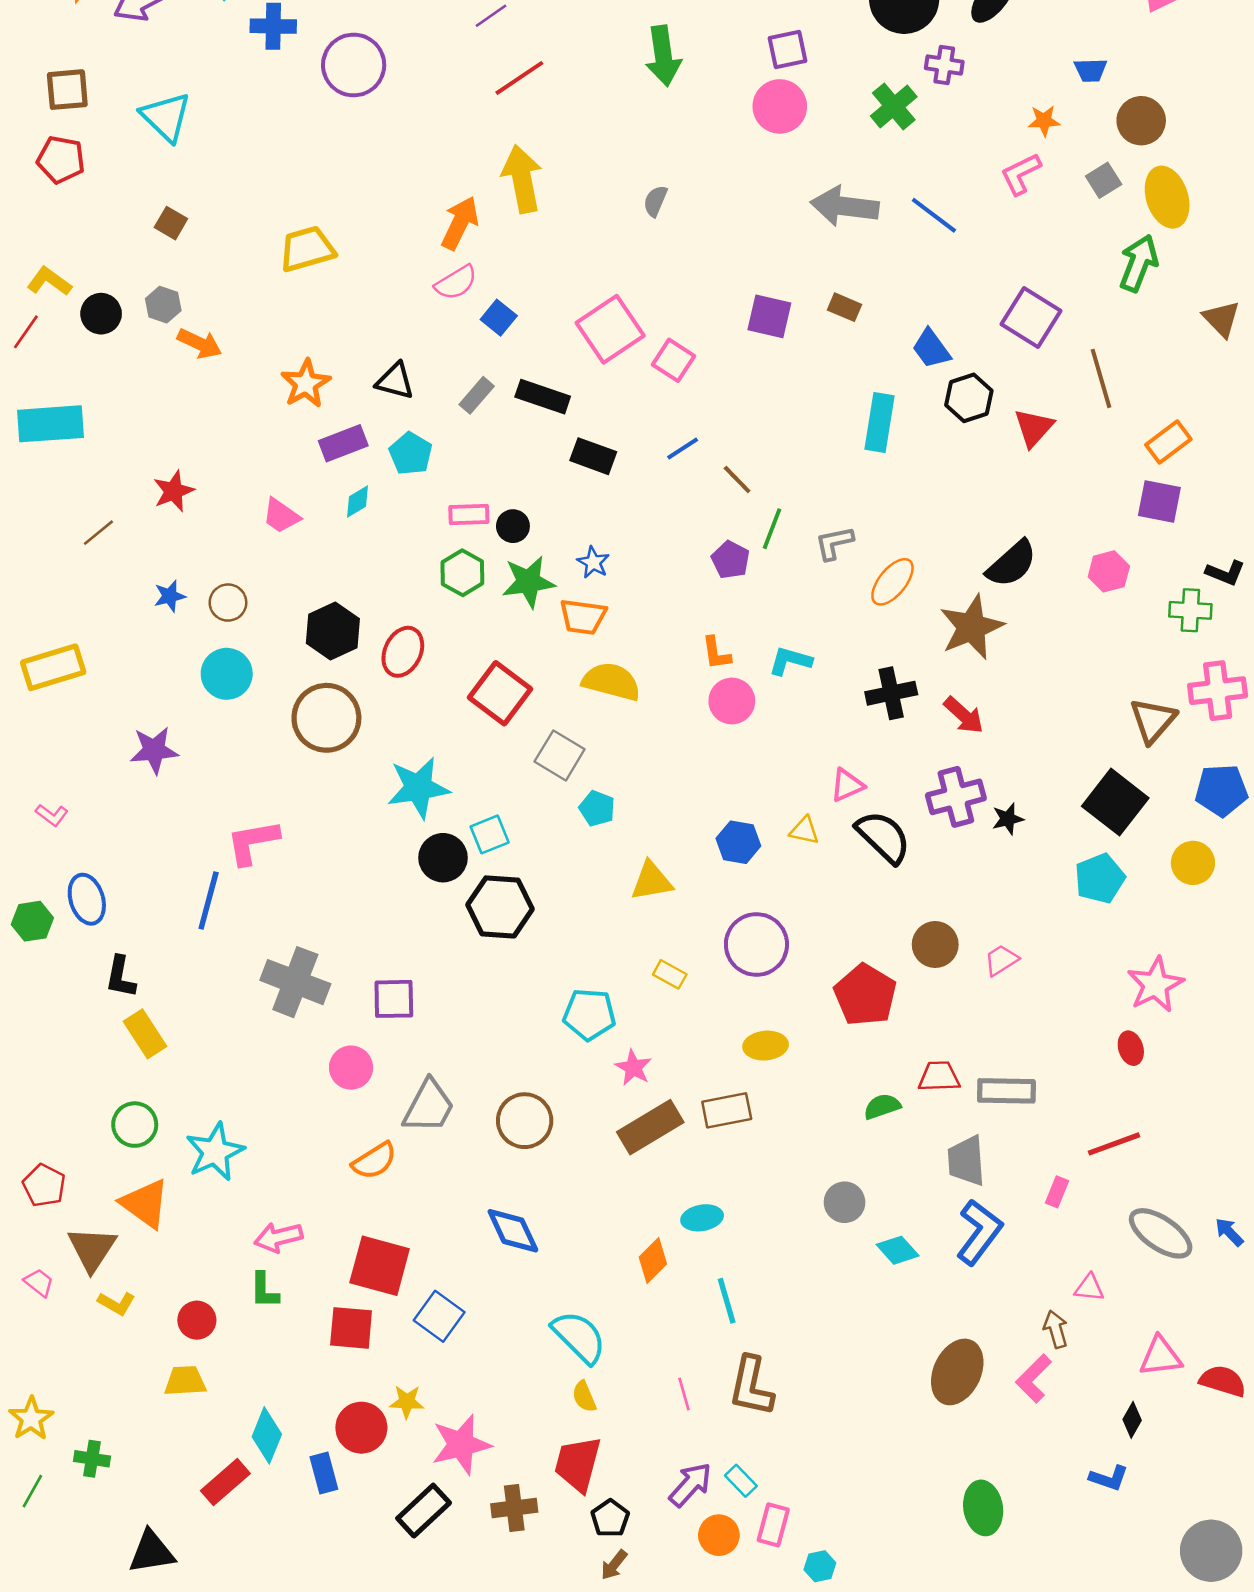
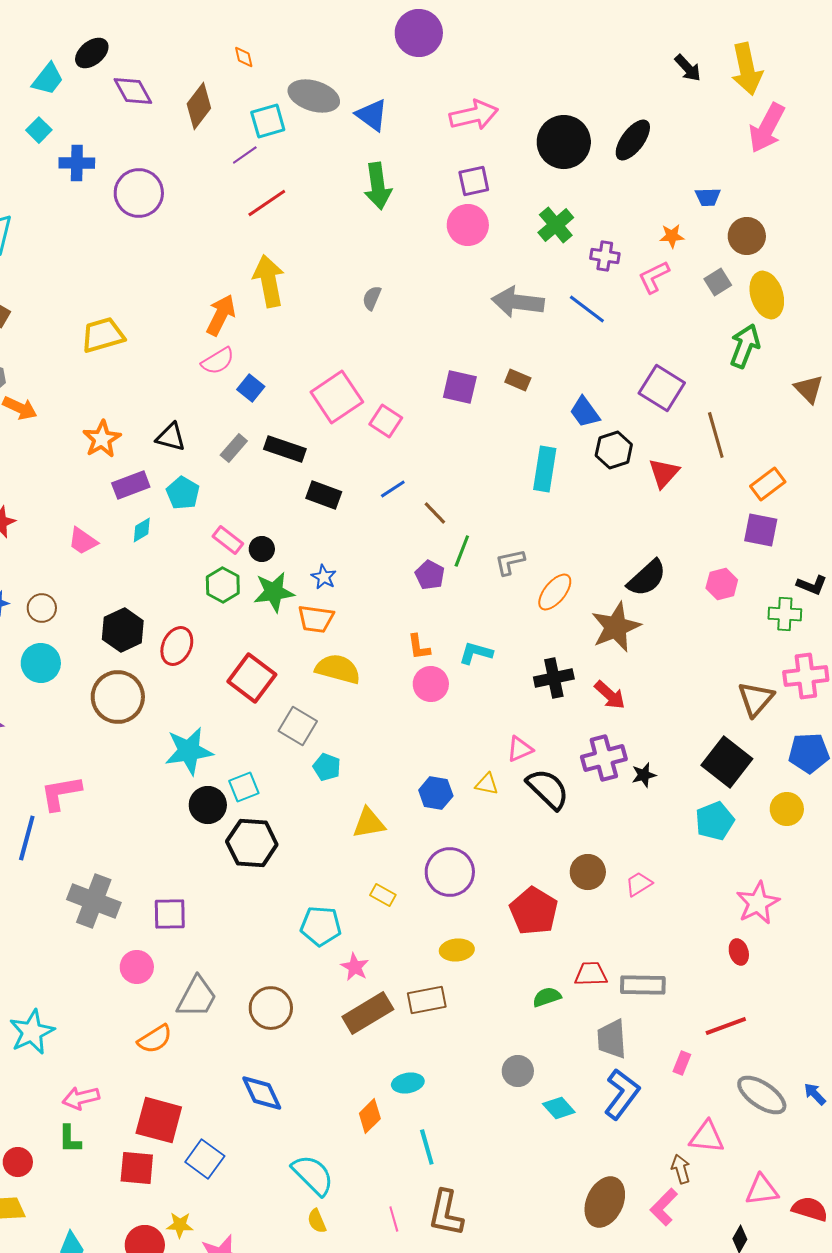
purple cross: (944, 65) -> (605, 256), moved
pink rectangle: (469, 514) -> (228, 540), turned 40
pink triangle: (1089, 1288) -> (707, 1137), size x1.5

